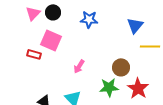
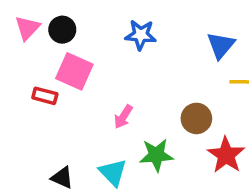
black circle: (53, 12) -> (62, 30), moved
pink triangle: (33, 13) -> (27, 28), moved
green star: (109, 87) -> (156, 155), moved

